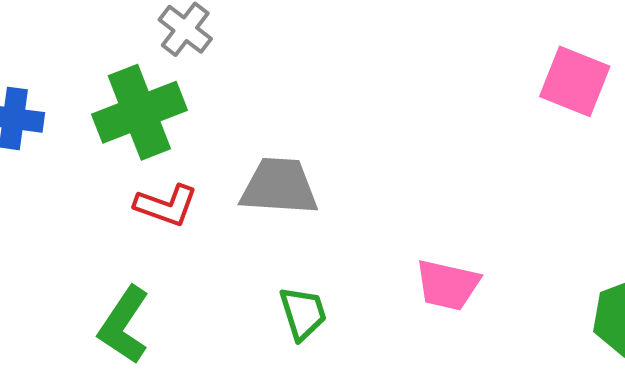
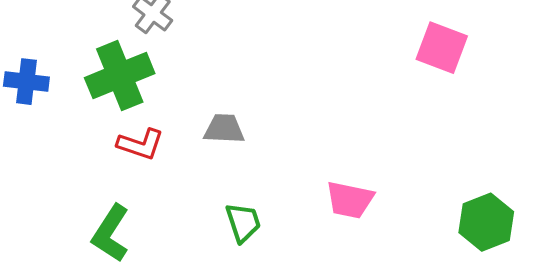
gray trapezoid: (279, 186) -> (224, 129), size x0.7

